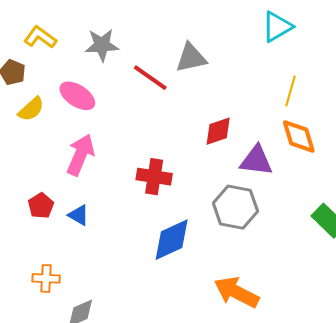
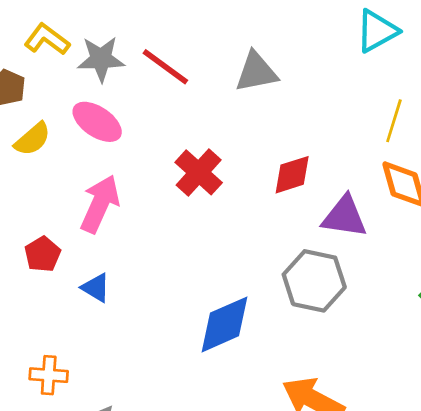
gray star: (102, 45) -> (101, 59), moved
red line: (150, 78) -> (165, 67), moved
red cross: (154, 177) -> (199, 172), moved, turned 32
red pentagon: (41, 206) -> (43, 254), moved

